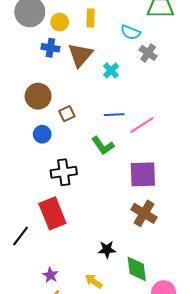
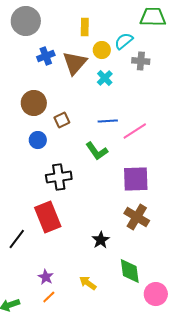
yellow circle: (60, 22) -> (102, 50), moved
cyan semicircle: (131, 32) -> (124, 41), turned 120
blue cross: (50, 48) -> (46, 56), turned -30
gray cross: (148, 53) -> (141, 61), turned -30
black star: (107, 249) -> (101, 240), moved, turned -30

